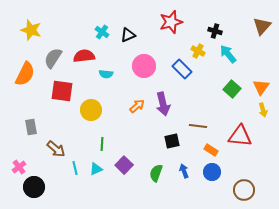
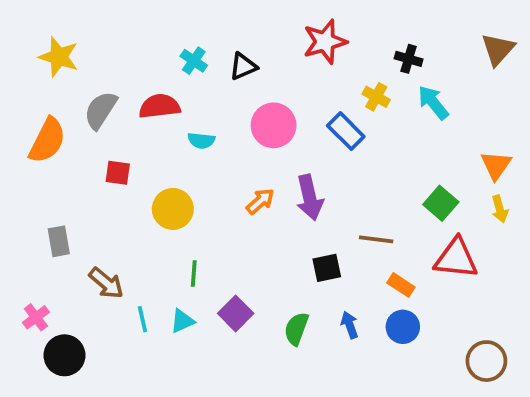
green square: (232, 89) -> (441, 203), moved
red square: (62, 91) -> (118, 173), size x0.6
brown circle: (244, 190) -> (486, 361), moved

